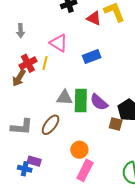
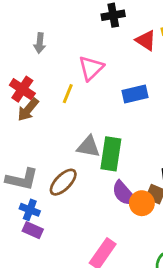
pink triangle: (59, 43) -> (91, 68), turned 36
red cross: (28, 63) -> (22, 89), moved, turned -36
purple semicircle: (99, 102) -> (124, 193), moved
orange circle: (79, 150) -> (142, 203), moved
blue cross: (25, 169) -> (30, 210), moved

